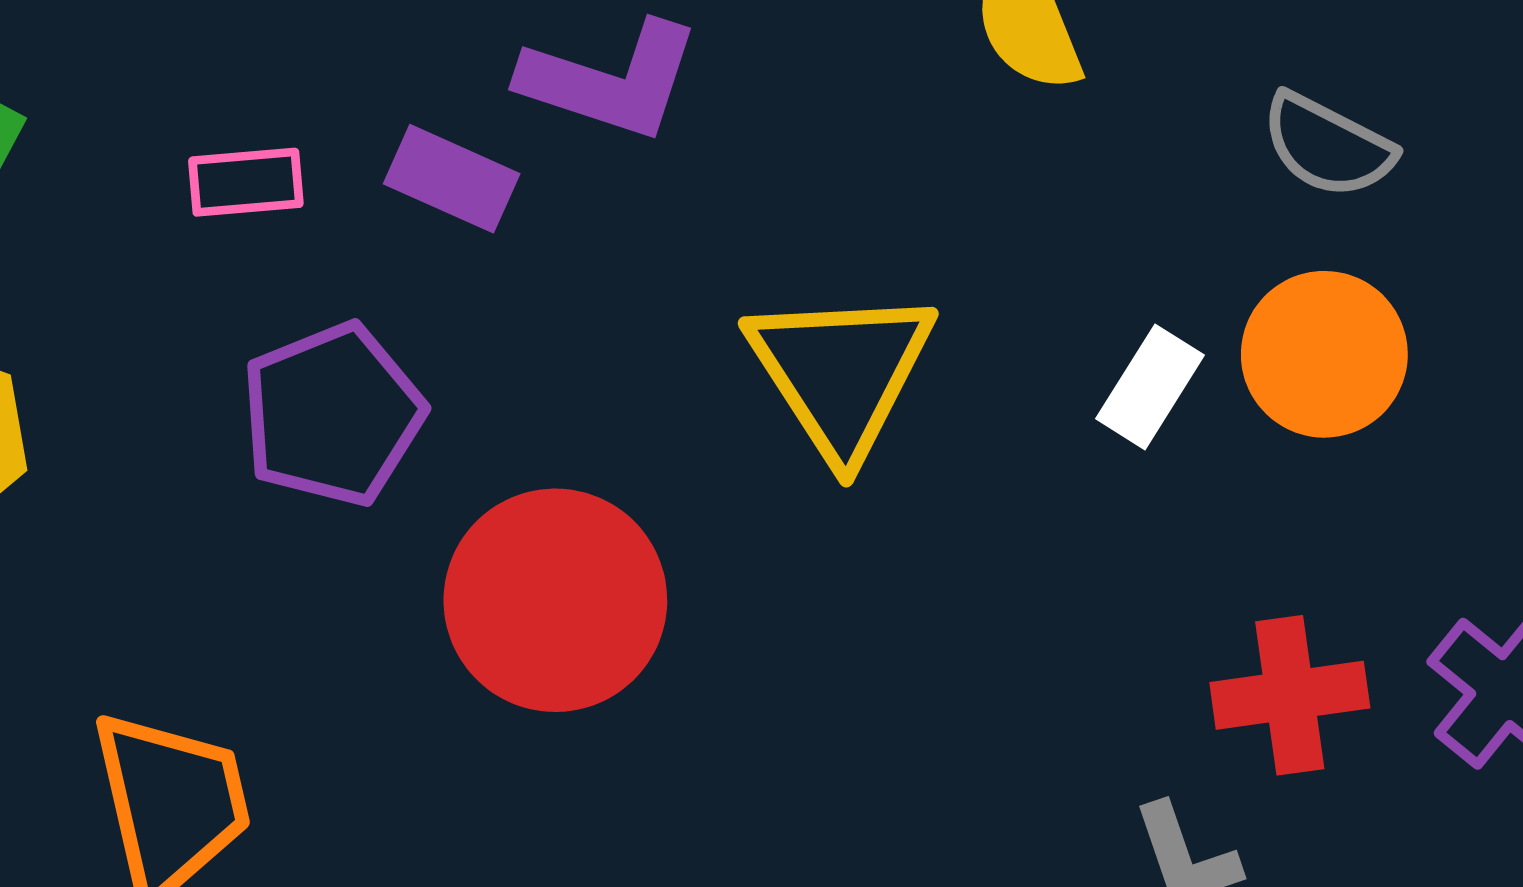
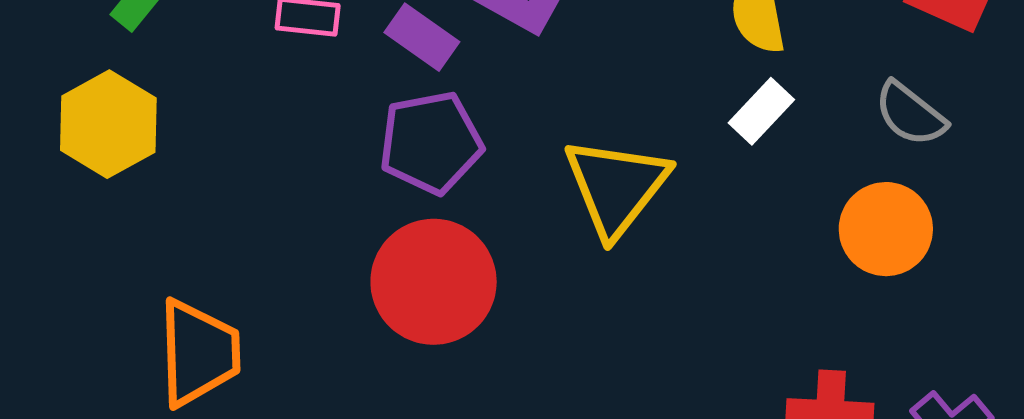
white rectangle: (1150, 387) -> (761, 111), moved
purple pentagon: (332, 414) -> (431, 143), moved

